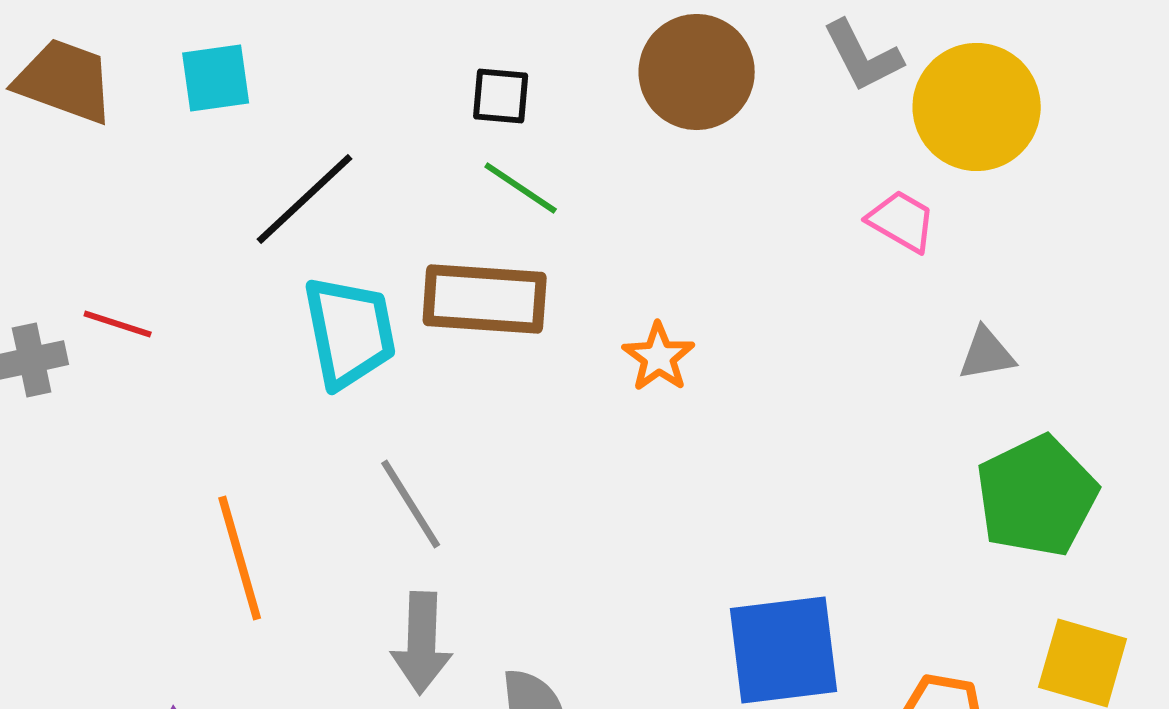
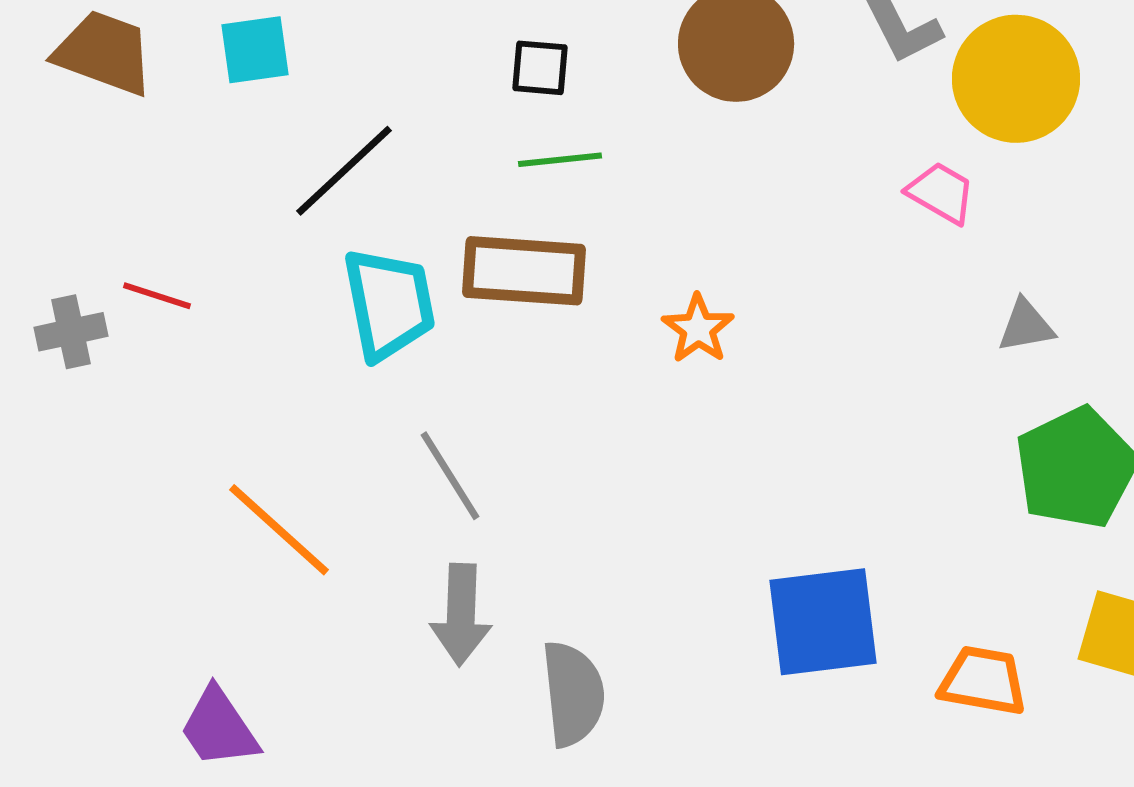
green line: (521, 188) -> (560, 160), turned -40
orange line: (240, 558) -> (279, 530), turned -32

